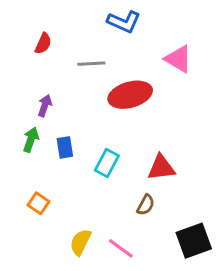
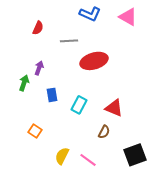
pink triangle: (178, 59) -> (128, 17), moved
green arrow: (31, 140) -> (24, 83), moved
red triangle: (161, 168) -> (114, 108), turned 30

